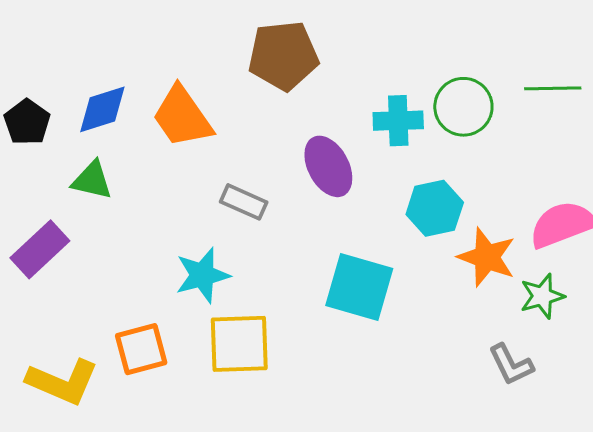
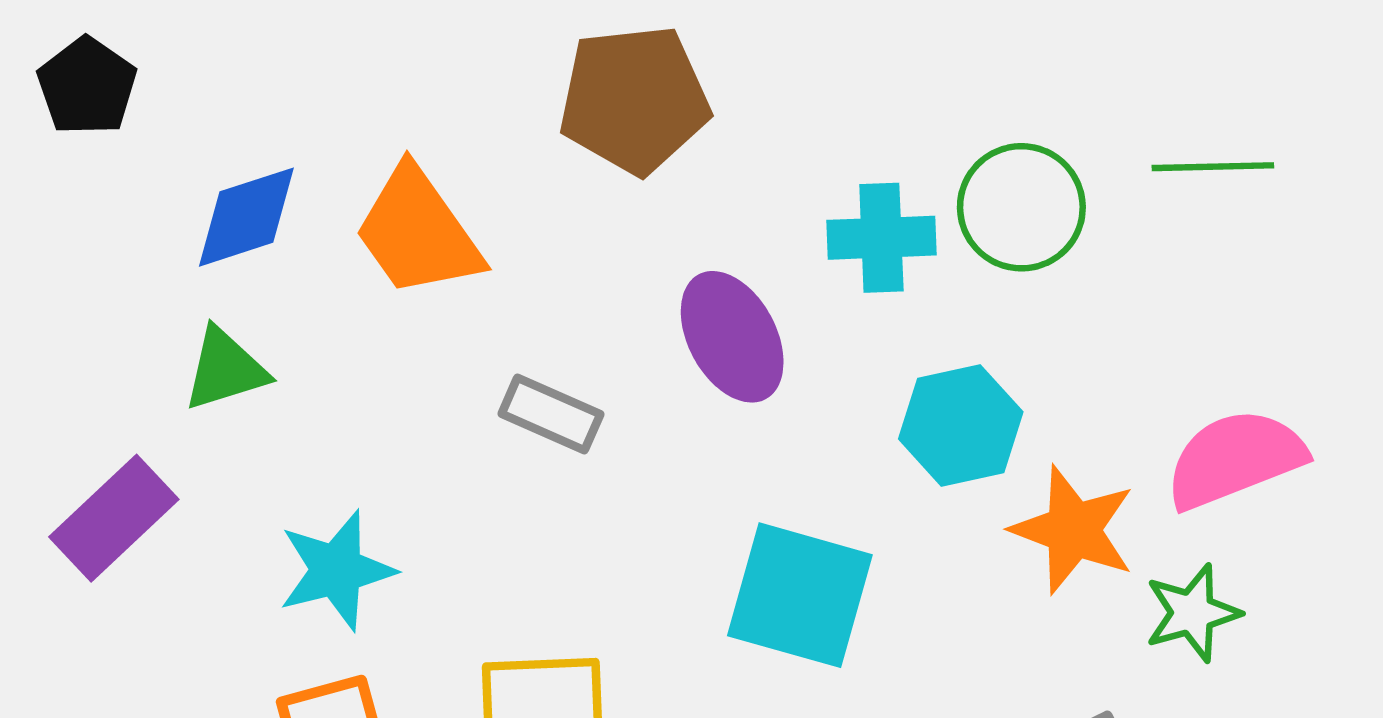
black pentagon: (27, 122) -> (87, 86), moved
green triangle: (92, 180) -> (225, 369), turned -30
cyan star: (202, 275) -> (336, 570), moved

